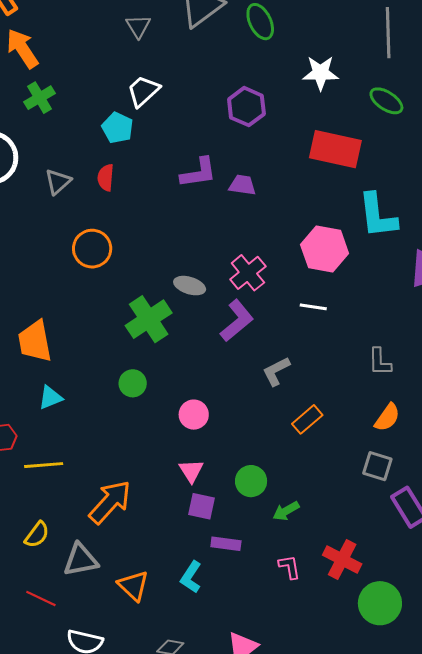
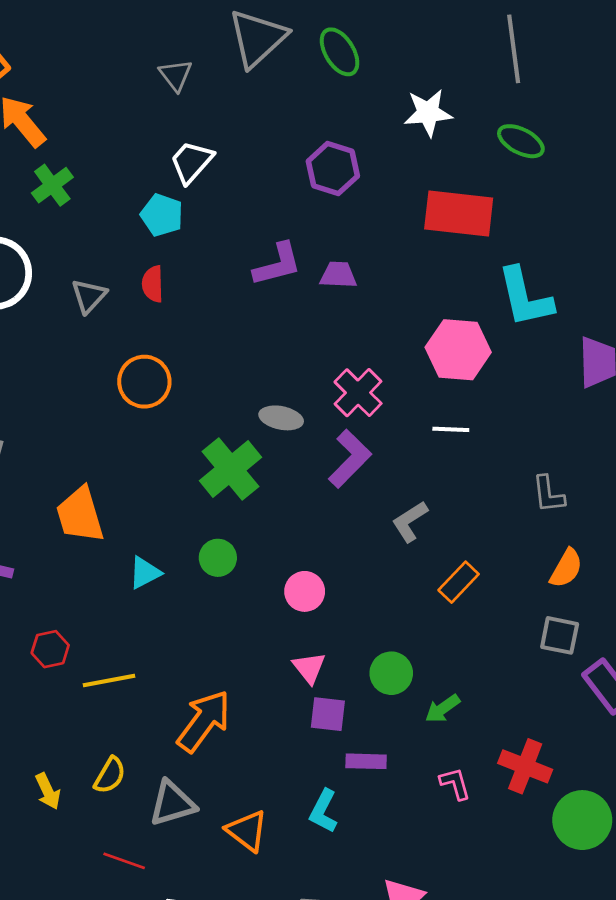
cyan triangle: (50, 398) -> (145, 573), moved

